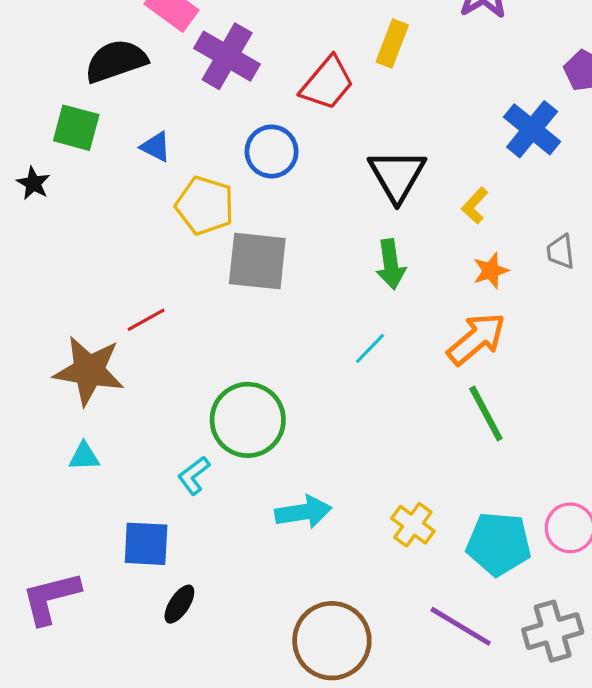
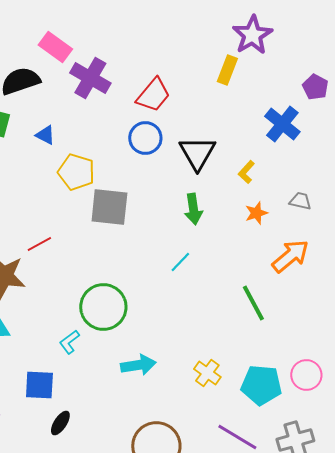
yellow rectangle: (392, 44) -> (227, 70), moved
blue circle: (272, 152) -> (145, 138), moved
gray trapezoid: (561, 252) -> (300, 201), turned 110
orange arrow: (476, 339) -> (290, 256), moved

